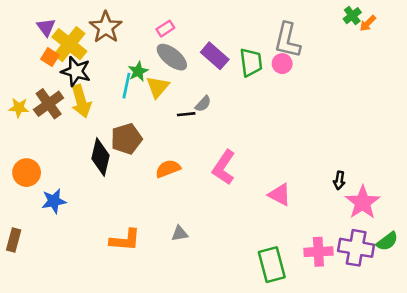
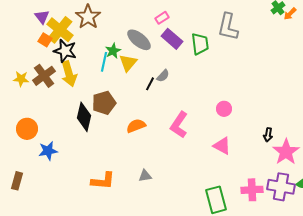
pink rectangle: (165, 29) -> (162, 18), moved
pink circle: (282, 64) -> (224, 109), moved
black line: (186, 114) -> (150, 84), turned -56

